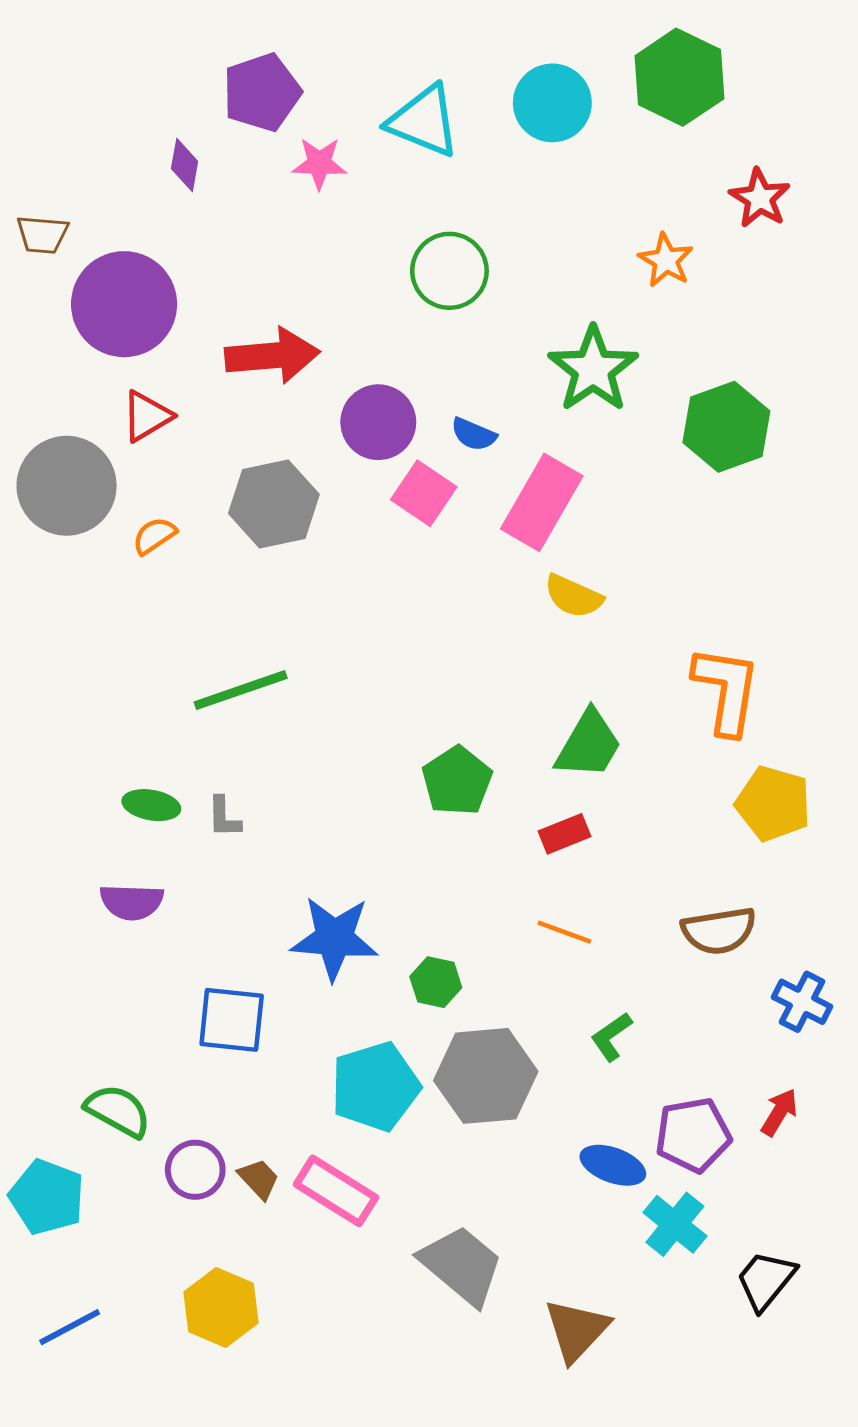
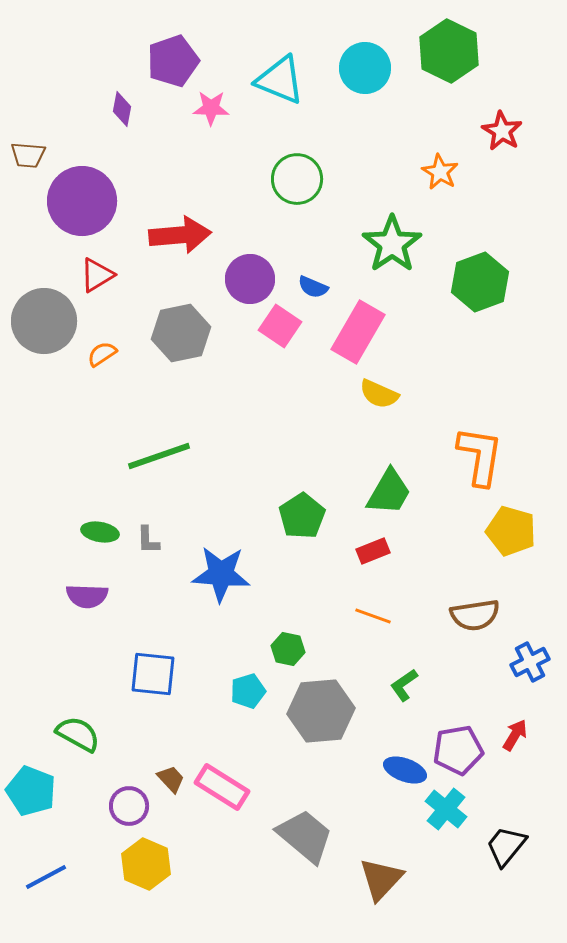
blue star: (334, 938) -> (221, 574), moved
blue cross: (802, 1002) -> (530, 662), turned 36
cyan pentagon: (375, 1087) -> (248, 691), moved, size x0.6
purple circle: (195, 1170) -> (129, 806), moved

